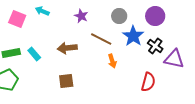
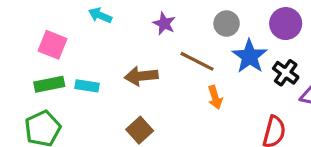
pink square: (17, 19) -> (53, 45), moved
cyan rectangle: (34, 54) -> (87, 86), turned -40
brown square: (66, 81) -> (140, 130), turned -35

